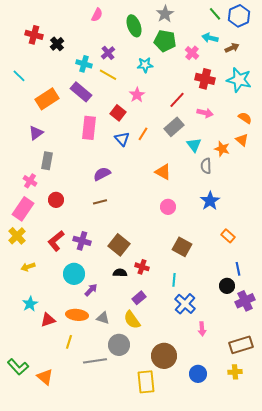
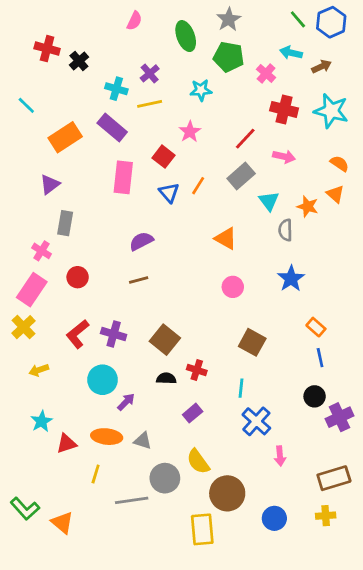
yellow line: (108, 75) -> (150, 104), turned -42
blue line: (238, 269) -> (320, 358), moved
yellow semicircle: (132, 320) -> (198, 462), moved

